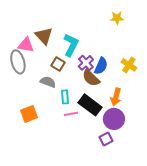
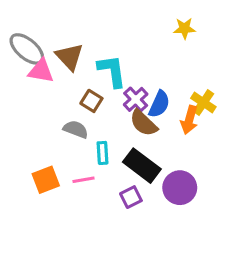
cyan L-shape: (71, 45) -> (112, 71), turned -35
gray ellipse: (18, 62) -> (27, 49), moved, turned -35
orange arrow: (116, 97) -> (189, 120), moved
pink line: (71, 114) -> (84, 180), moved
purple square: (106, 139) -> (131, 197), moved

